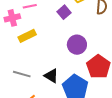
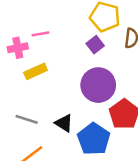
purple square: (64, 12) -> (95, 45), moved
purple circle: (77, 45) -> (98, 85), size x1.4

